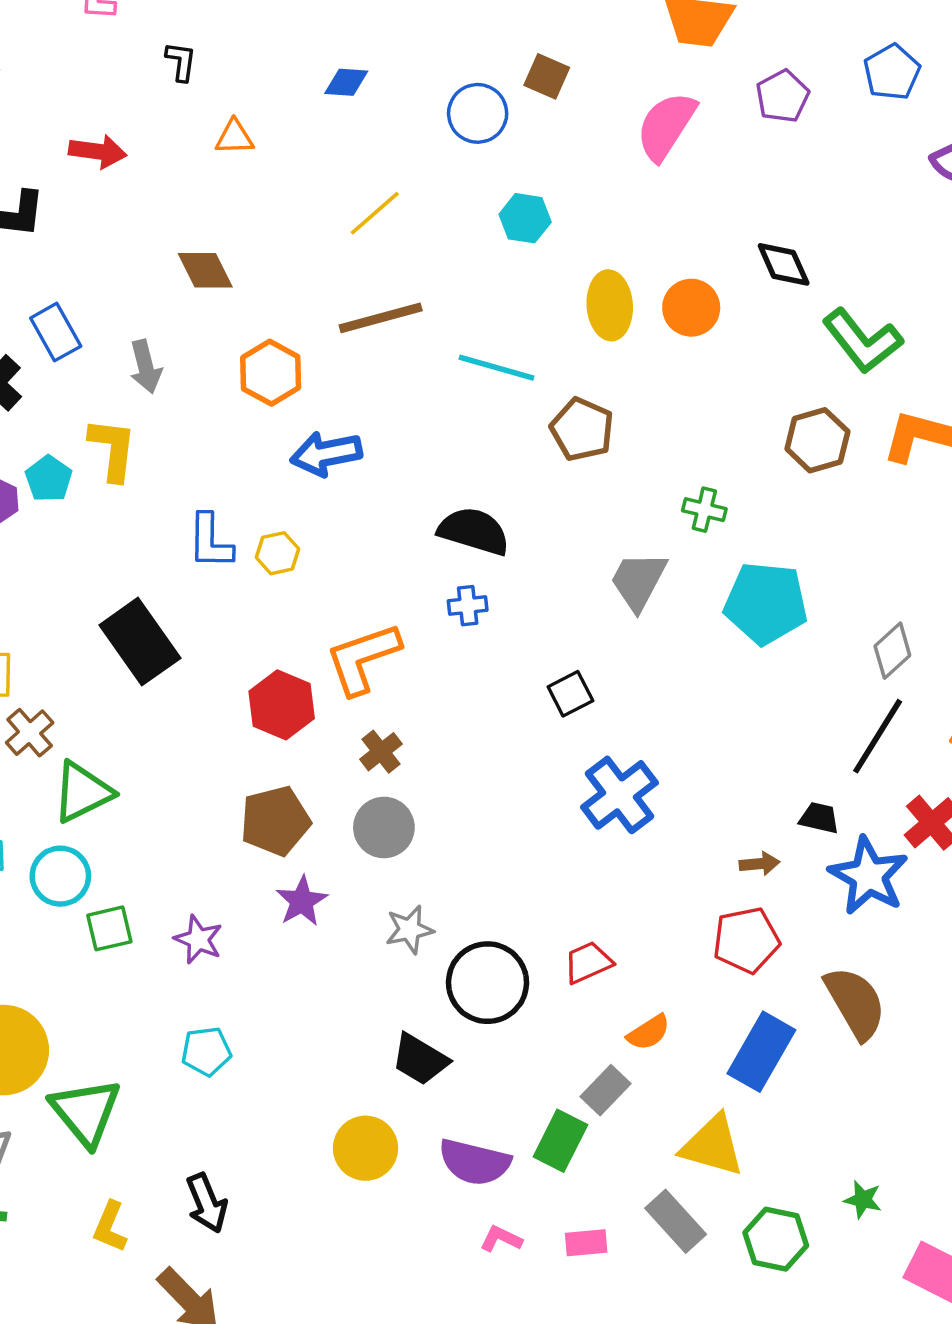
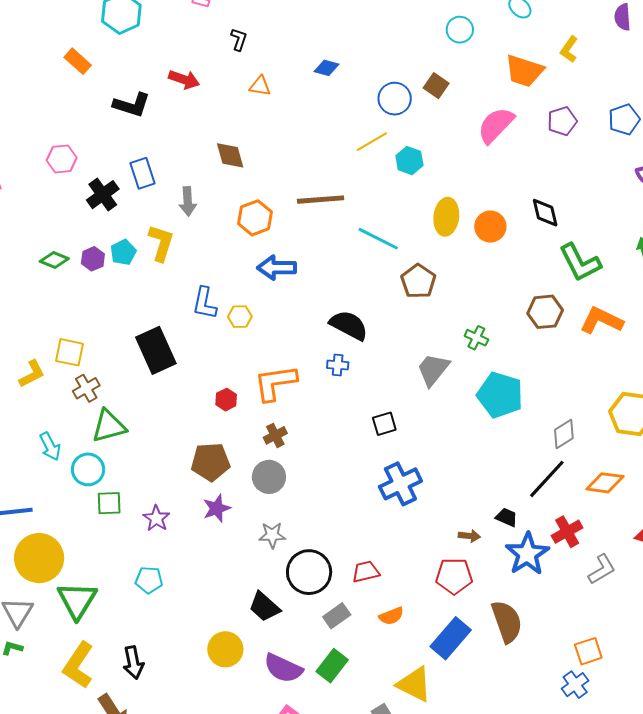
yellow line: (375, 213) -> (372, 142), moved
red hexagon: (282, 705) -> (226, 400), size x0.6
gray rectangle: (606, 1090) -> (337, 616), moved
yellow L-shape: (110, 1227) -> (78, 665), size x1.6

